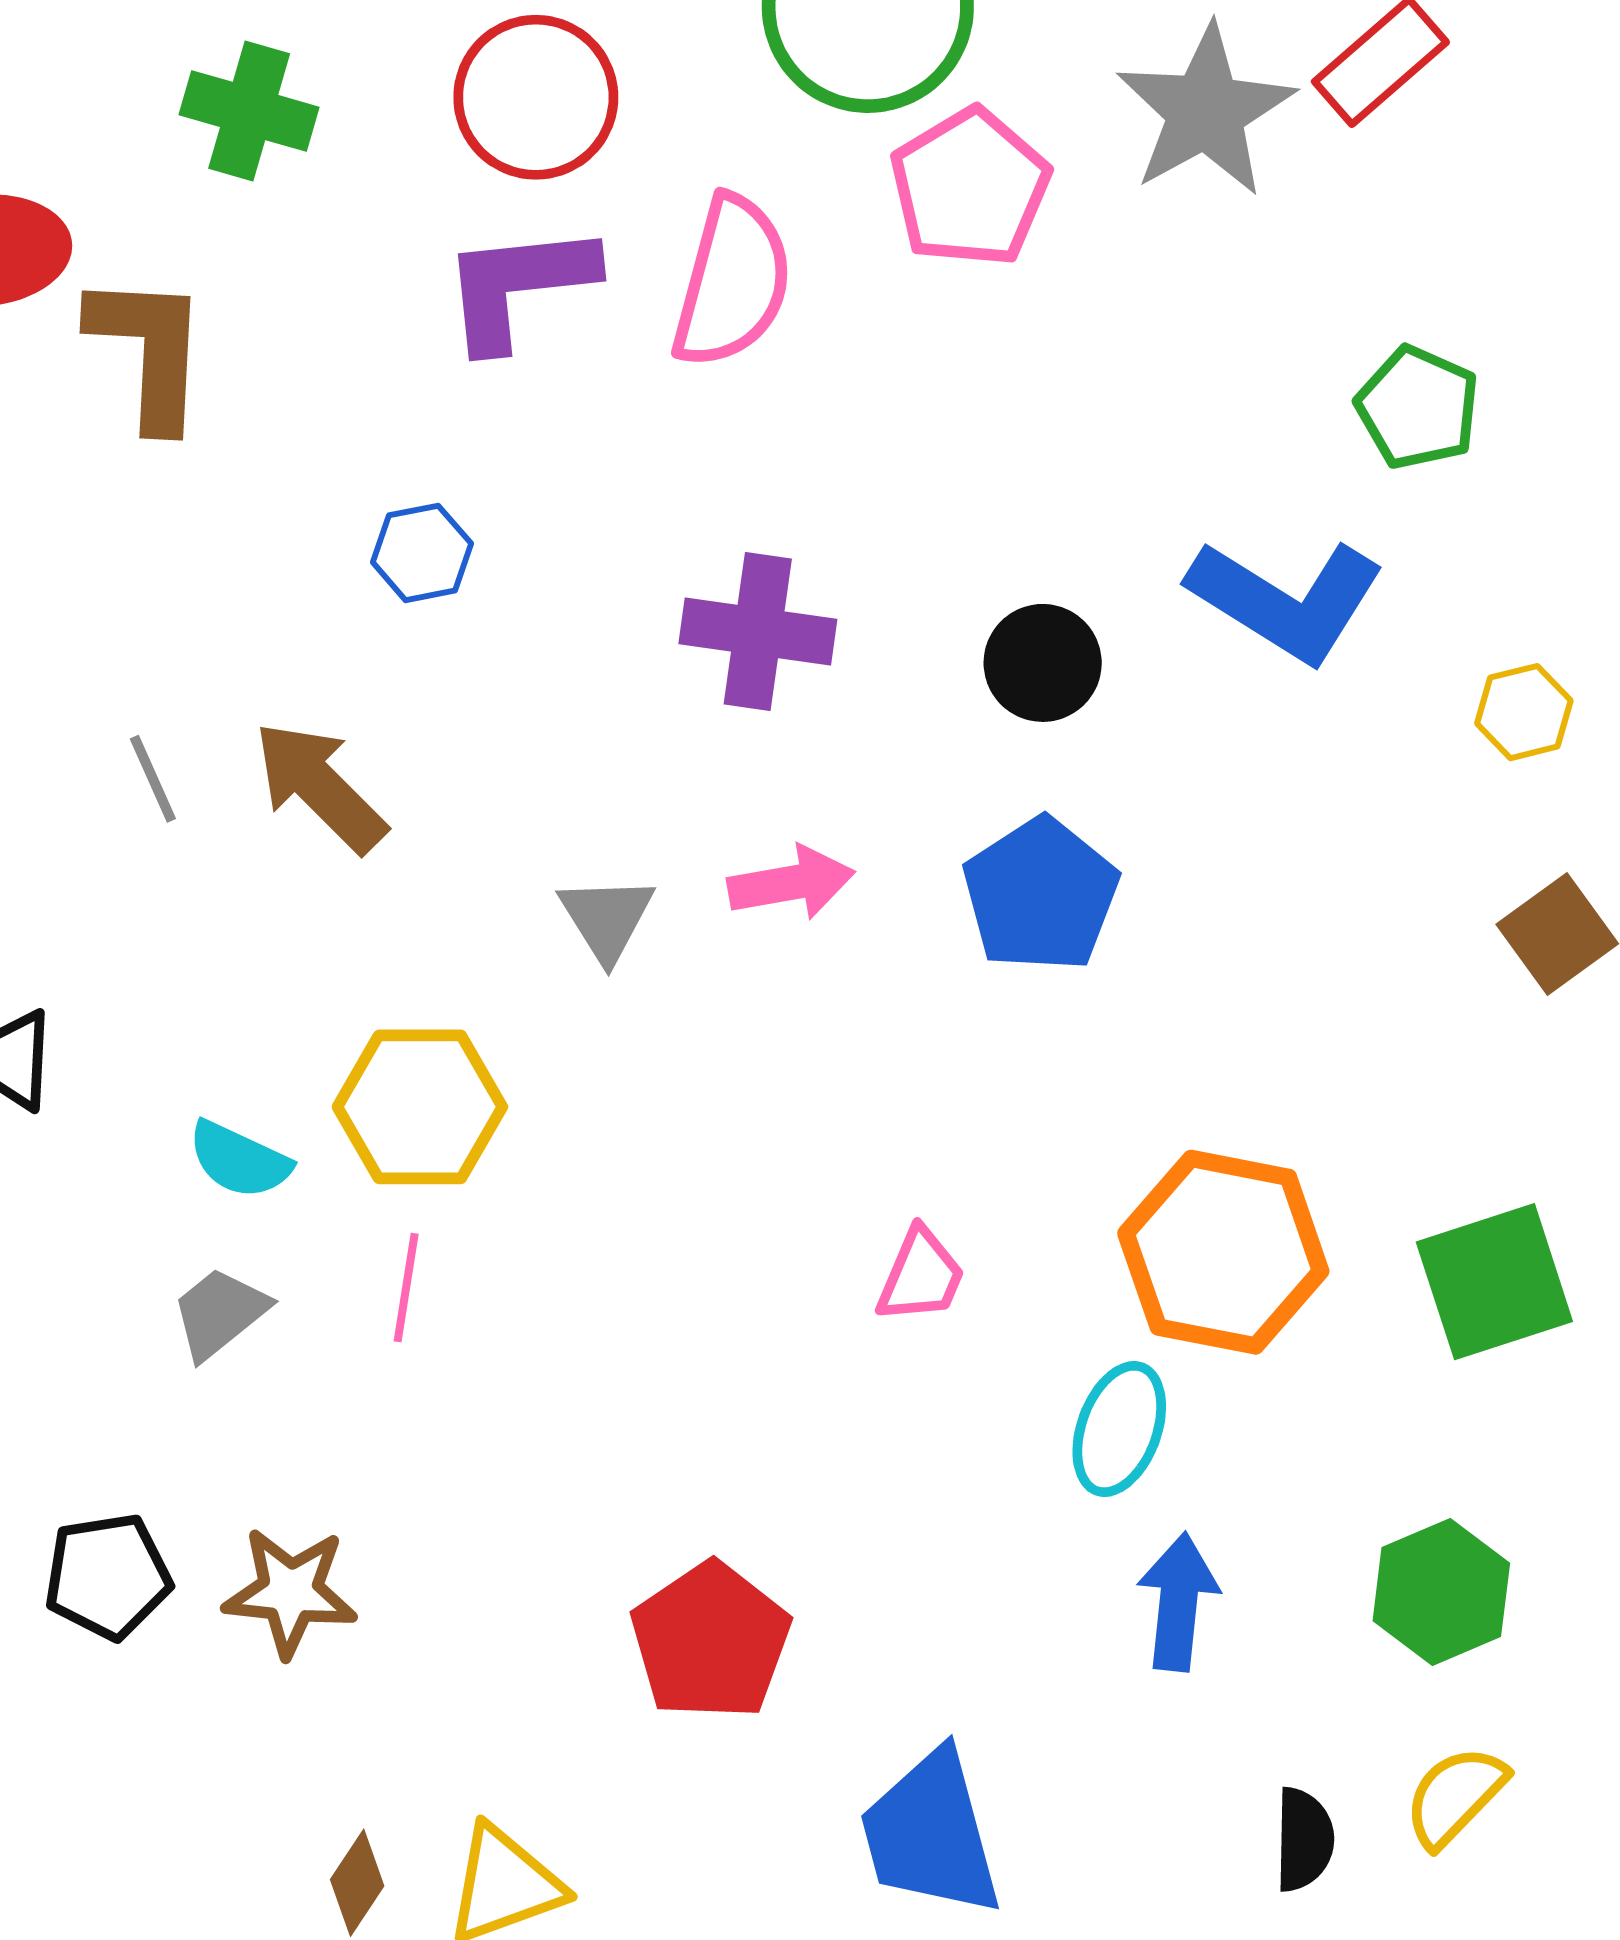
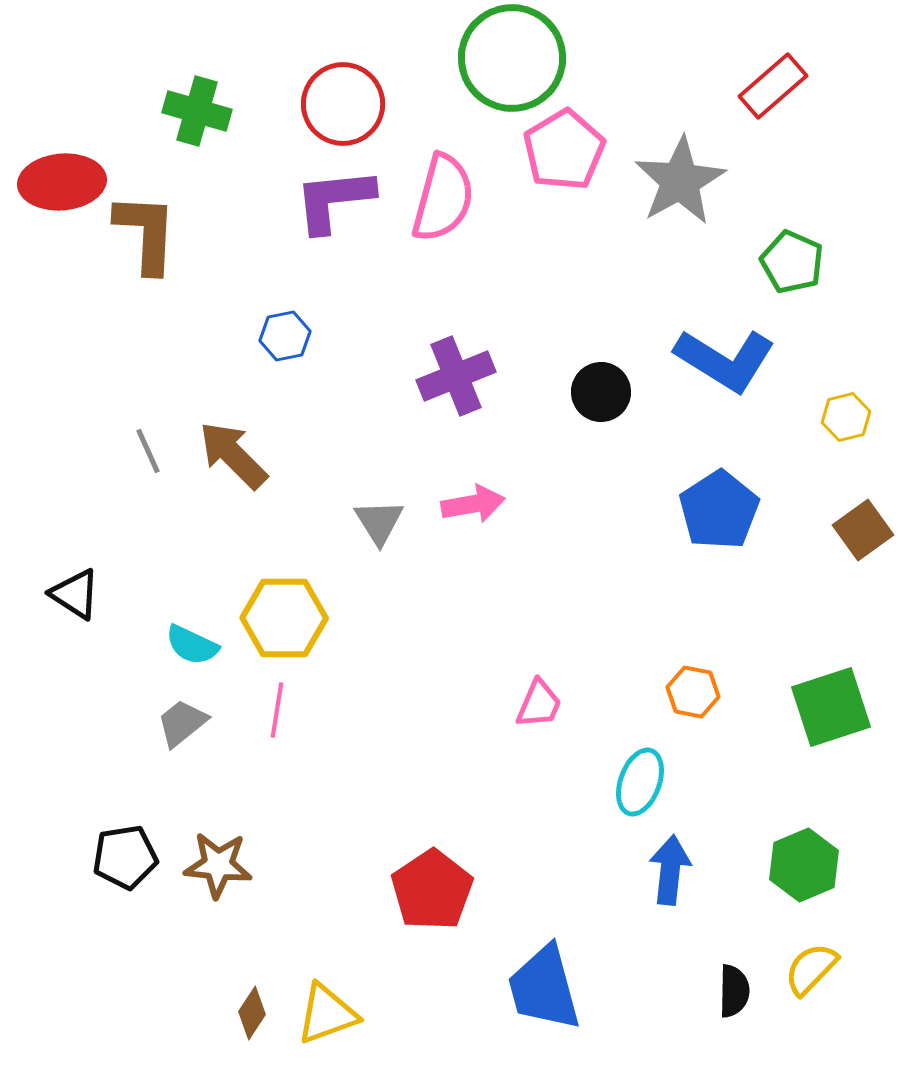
gray star: (1206, 111) -> (680, 181), moved
purple cross: (758, 632) -> (456, 376), turned -30
blue pentagon: (1041, 895) -> (719, 510), moved
orange hexagon: (1223, 1252) -> (693, 692), size x0.5

